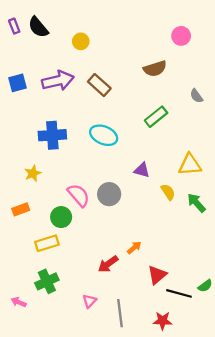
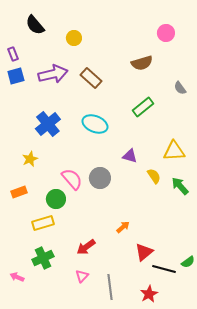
purple rectangle: (14, 26) -> (13, 54), moved
blue cross: (52, 135) -> (48, 124), turned -35
red arrow: (108, 264) -> (86, 247), moved
red star: (163, 321) -> (149, 294), turned -30

